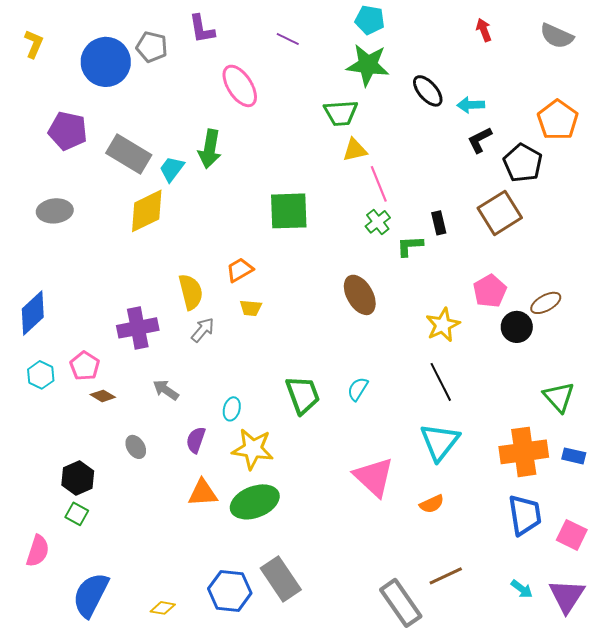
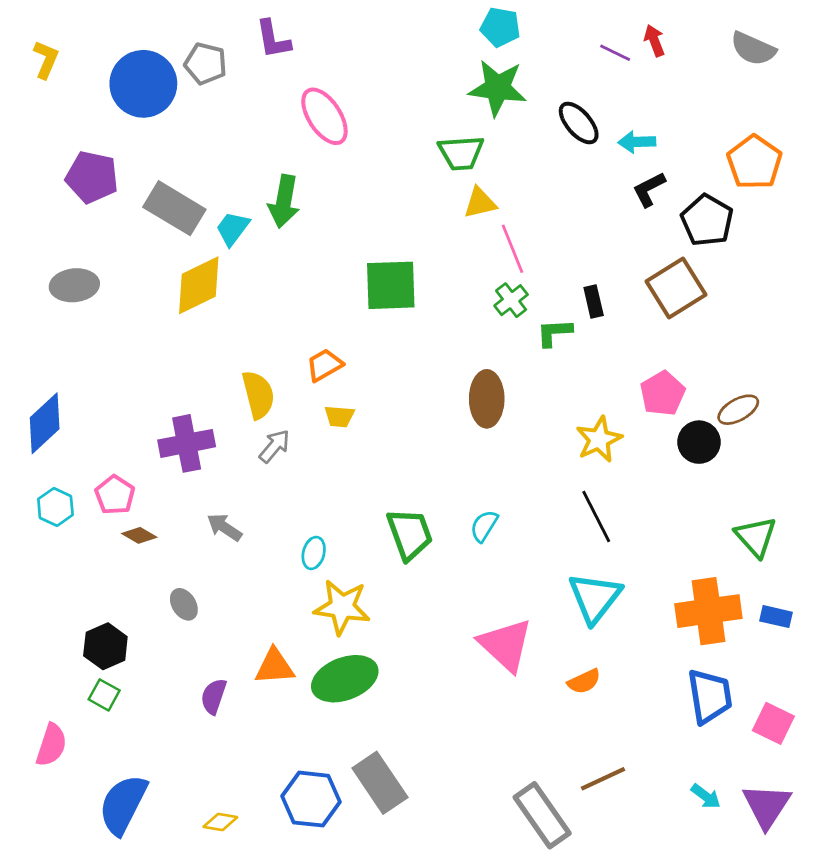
purple line: (288, 39) -> (615, 53), moved
brown ellipse: (360, 295) -> (487, 399), turned 30
purple semicircle: (196, 440) -> (214, 696), moved

